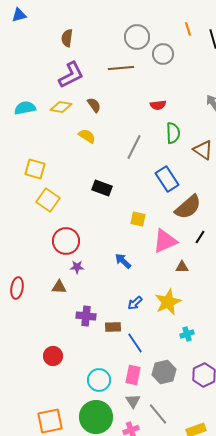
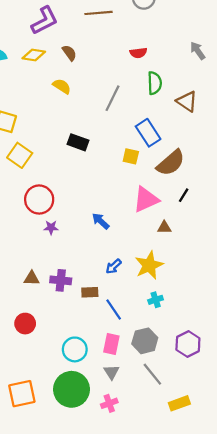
yellow square: (138, 219) -> (131, 156), moved
brown triangle: (59, 287) -> (32, 278), moved
cyan cross: (187, 334) -> (156, 300), moved
gray line: (158, 414) -> (152, 374), moved

